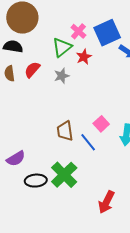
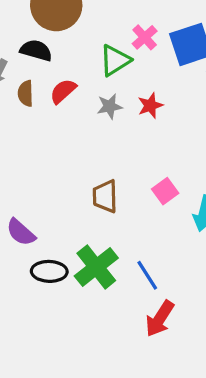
red star: (84, 57) -> (150, 106), moved
blue line: (88, 142) -> (147, 275), moved
purple semicircle: (16, 159) -> (21, 232), turned 66

